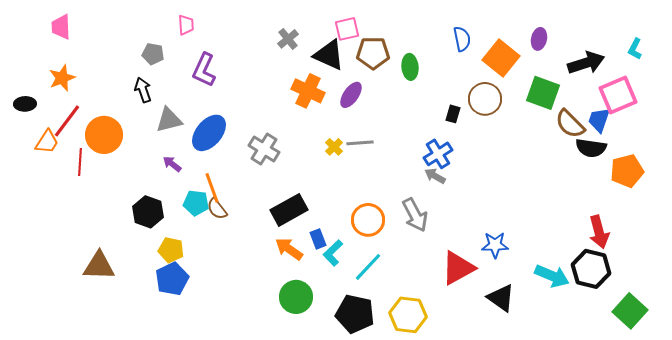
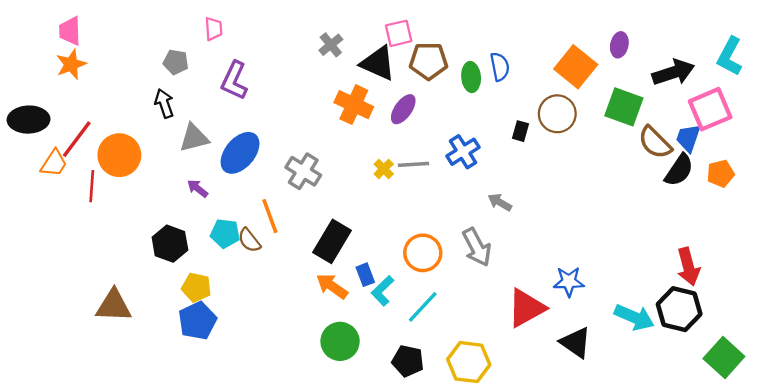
blue semicircle: (462, 39) -> (500, 67), moved
cyan L-shape: (635, 49) -> (730, 56), size x1.6
orange star: (62, 78) -> (71, 64), moved
black ellipse: (25, 104) -> (29, 120), size x1.6
black semicircle: (591, 148) -> (679, 170), turned -64
blue cross: (438, 154) -> (463, 152), moved
orange pentagon: (627, 171) -> (720, 174), moved, size x0.7
orange line: (212, 188) -> (270, 216), moved
black rectangle: (289, 210) -> (332, 241), turned -30
black pentagon: (355, 314) -> (408, 361), size x0.7

